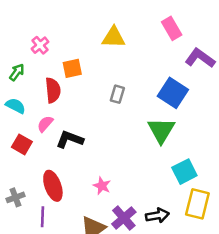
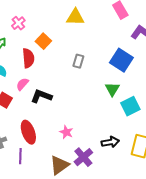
orange square: (72, 68) -> (43, 41), turned -35
green triangle: (161, 130) -> (112, 89), size x0.7
cyan square: (184, 172) -> (130, 106), moved
black arrow: (157, 215) -> (110, 142), moved

